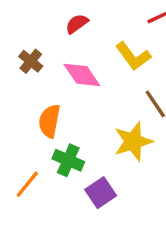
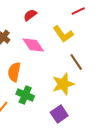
purple square: (101, 193) -> (59, 114), moved

